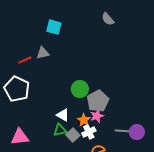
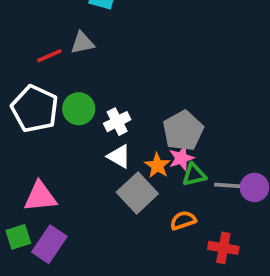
green circle: (80, 89) -> (79, 109), moved
green triangle: (60, 130) -> (194, 175), moved
white cross: (89, 132) -> (117, 122), moved
gray square: (73, 135) -> (137, 193), size x1.5

